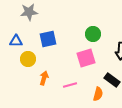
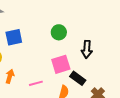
pink square: (86, 58) -> (61, 64), moved

